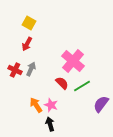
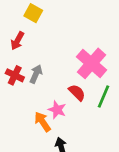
red arrow: (27, 44) -> (17, 41), moved
green line: (82, 86) -> (103, 96), turned -36
pink star: (51, 105) -> (57, 110), moved

